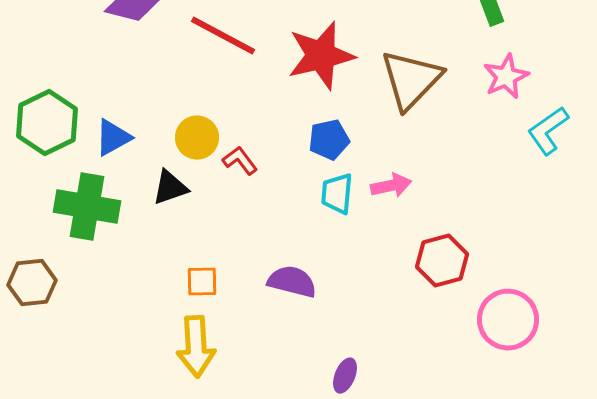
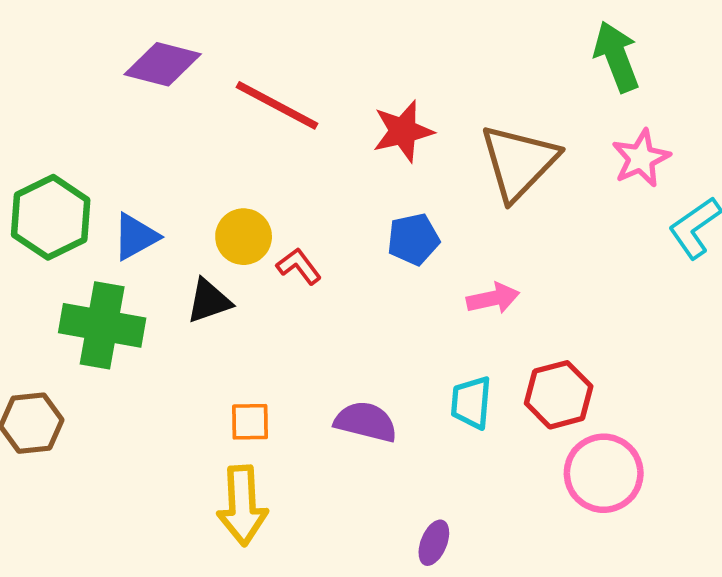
red star: (321, 56) -> (403, 131), size x0.7
cyan trapezoid: (337, 194) -> (471, 403), moved
pink circle: (508, 320) -> (604, 473), moved

